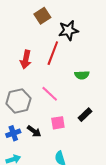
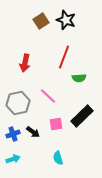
black star: (68, 30) -> (66, 20), moved, turned 30
red line: (53, 53) -> (64, 57), moved
black rectangle: (85, 115) -> (82, 116), size x1.6

